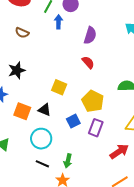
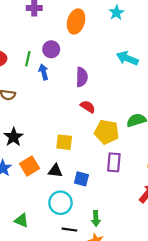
yellow pentagon: (93, 101) -> (107, 132), moved
orange square: (22, 111) -> (30, 166), moved, turned -36
blue square: (73, 121) -> (81, 179), moved, turned -32
purple rectangle: (96, 128) -> (114, 162), moved

